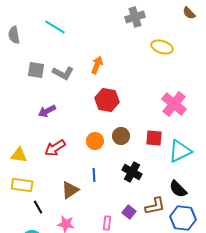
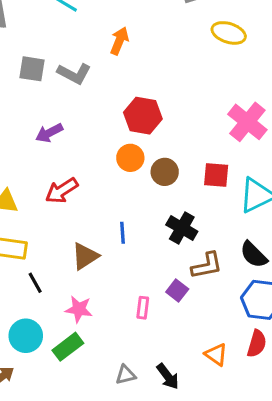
orange arrow: (97, 65) -> (119, 41), moved
orange circle: (95, 141) -> (130, 158), moved
brown L-shape: (155, 206) -> (207, 266), moved

